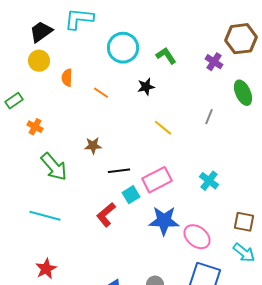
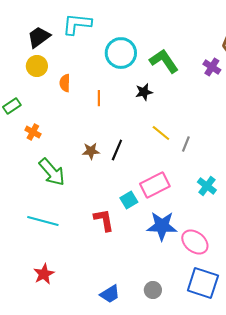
green L-shape: (166, 56) -> (164, 61), size x1.4
orange line: (101, 93) -> (99, 98), turned 56
gray line: (209, 117) -> (186, 144), moved
black line: (119, 171) -> (117, 150), moved, turned -60
red L-shape: (106, 215) -> (104, 220), turned 120

